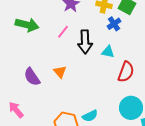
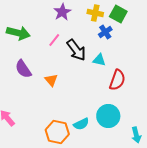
black arrow: (85, 42) -> (76, 50), turned -35
purple semicircle: (32, 77) -> (23, 69), moved
cyan circle: (131, 108) -> (108, 116), moved

